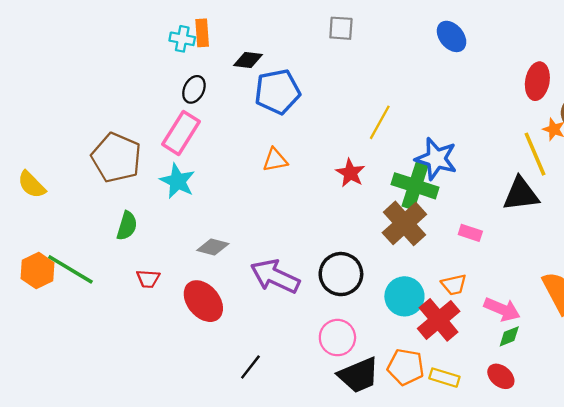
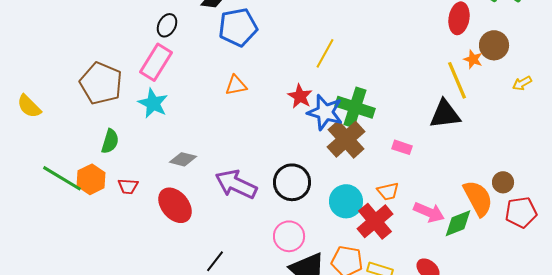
blue star: (436, 159) -> (325, 112), moved
orange hexagon: (38, 271) -> (91, 179), moved
green diamond: (509, 336) -> (458, 223), moved, size x1.5

